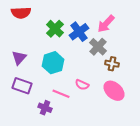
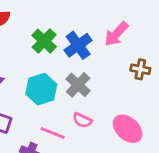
gray cross: (98, 47) -> (78, 85), moved
brown cross: (112, 64) -> (140, 69), moved

